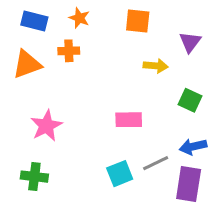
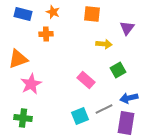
orange triangle: (27, 64) -> (18, 59), moved
green square: (190, 100) -> (118, 70), moved, turned 35
pink rectangle: (129, 120) -> (86, 80), turned 42

